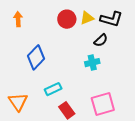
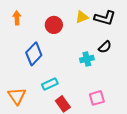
red circle: (67, 19) -> (54, 25), moved
black semicircle: (101, 40) -> (105, 47), moved
pink square: (103, 104) -> (97, 98), size x0.7

